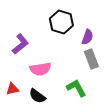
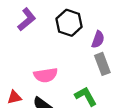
purple L-shape: (20, 44) -> (27, 19), moved

